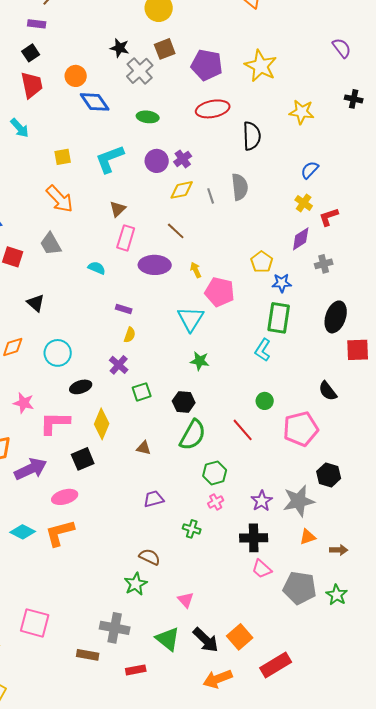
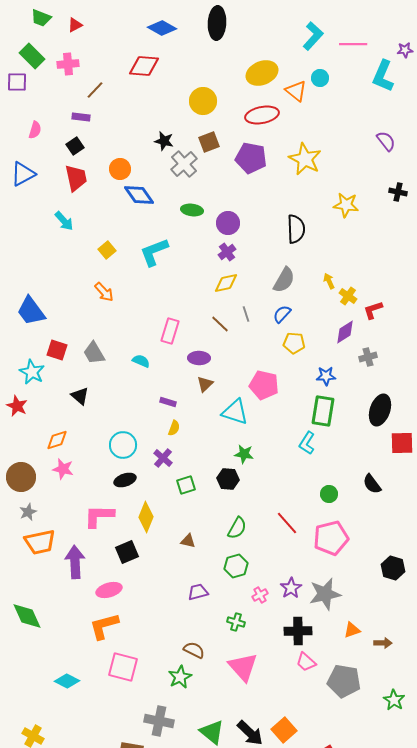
red ellipse: (213, 109) -> (262, 115), moved
yellow square: (63, 157) -> (107, 250), turned -30
purple circle: (157, 161) -> (228, 223), moved
blue semicircle: (310, 170) -> (282, 314), moved
gray semicircle: (240, 187) -> (284, 280), turned 36
gray line: (211, 196) -> (246, 314), moved
orange arrow: (60, 199) -> (104, 292), size x0.7
brown triangle: (118, 209) -> (205, 384), moved
gray trapezoid: (51, 244) -> (94, 353), moved
yellow pentagon: (262, 262) -> (294, 343), moved, turned -30
purple ellipse: (155, 265) -> (199, 358), size x0.7
yellow arrow: (196, 270) -> (329, 281), moved
cyan triangle: (191, 319) -> (235, 412), turned -44
cyan circle: (58, 353) -> (123, 445), moved
green circle: (265, 401) -> (329, 494), moved
black hexagon: (184, 402) -> (228, 479), moved
pink star: (24, 403) -> (63, 469), moved
pink pentagon: (301, 429) -> (331, 538), moved
green semicircle: (193, 435) -> (237, 528), size x0.7
purple arrow: (31, 469) -> (75, 562), turned -68
green hexagon: (215, 473) -> (236, 566), moved
black hexagon: (329, 475) -> (393, 568), moved
purple star: (262, 501) -> (291, 588), moved
gray star: (299, 501) -> (325, 594), moved
cyan diamond: (23, 532) -> (67, 681), moved
green star: (337, 595) -> (394, 700), moved
pink triangle: (186, 600) -> (243, 667), moved, size x1.8
pink square: (35, 623) -> (123, 667), moved

